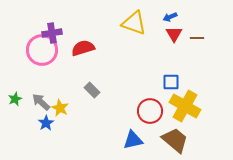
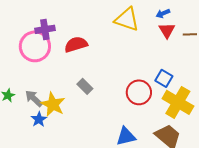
blue square: (171, 82) -> (164, 78), turned 30
yellow star: (60, 108) -> (53, 104), size x1.4
red circle: (150, 111) -> (139, 92), moved

